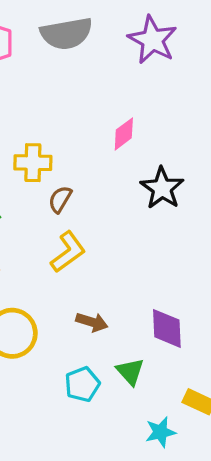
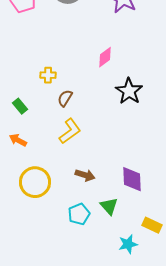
yellow cross: (33, 163) -> (48, 75), size x0.7

